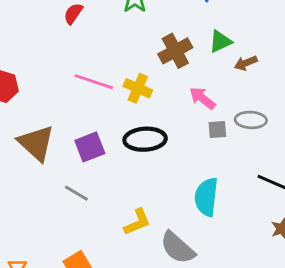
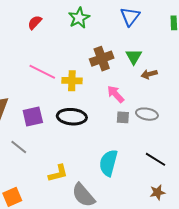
green triangle: (220, 41) -> (134, 57), turned -42
yellow cross: (138, 88) -> (72, 81), turned -30

